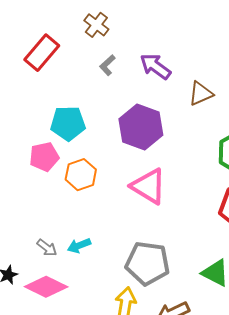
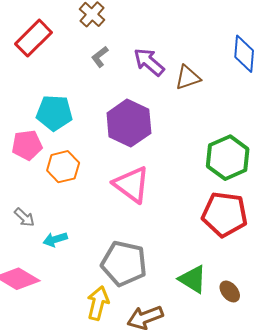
brown triangle: (201, 93) -> (188, 78), moved
gray arrow: (47, 248) -> (24, 217), moved

